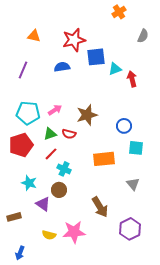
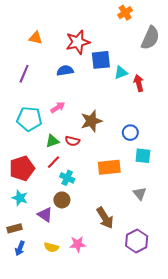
gray semicircle: (143, 36) -> (150, 38), size x1.6
pink arrow: (55, 110) -> (58, 107), moved
red pentagon: (21, 145) -> (22, 168), moved
cyan star: (29, 183) -> (20, 198), moved
pink star: (74, 232) -> (78, 244), size x0.7
blue arrow: (20, 253) -> (20, 248), moved

